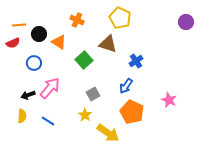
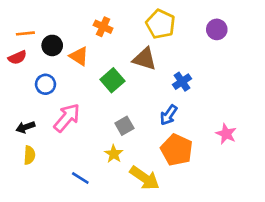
purple circle: (186, 22) -> (217, 29), moved
black arrow: (28, 95) -> (25, 127), moved
blue line: (48, 121) -> (80, 178), moved

